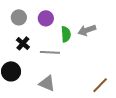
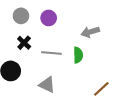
green semicircle: (66, 34) -> (78, 55), moved

